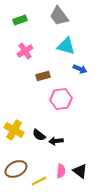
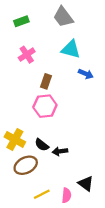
brown rectangle: (43, 76) -> (46, 81), turned -56
pink hexagon: (61, 99) -> (45, 106), moved
brown ellipse: (16, 169) -> (26, 165), moved
pink semicircle: (61, 171) -> (66, 195), moved

